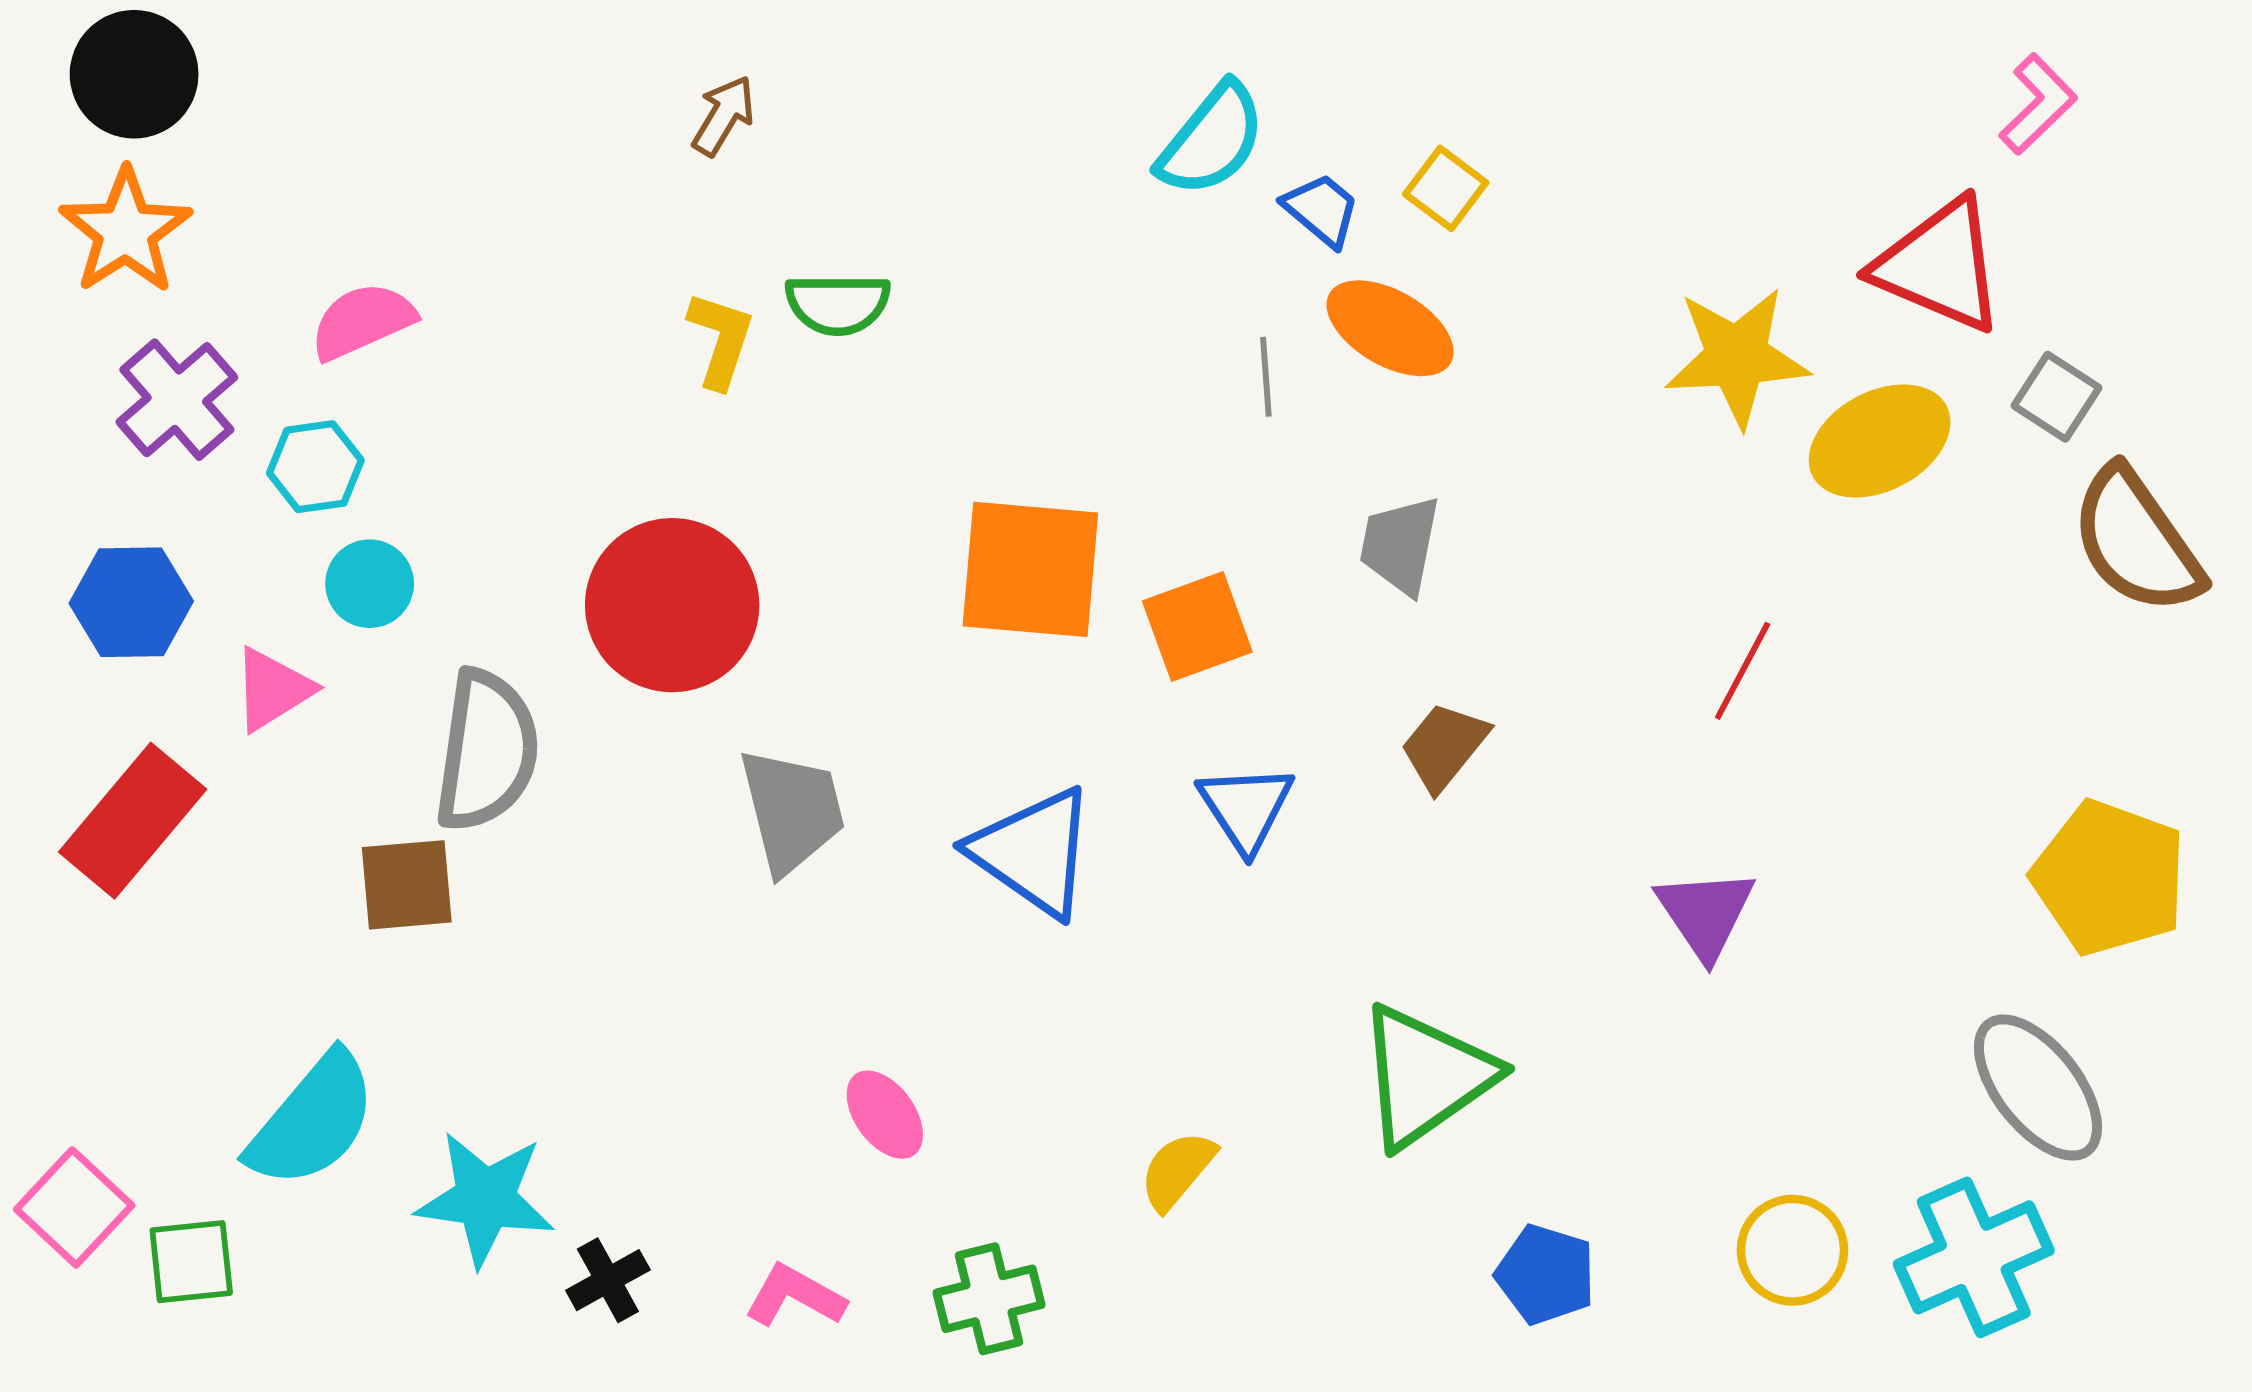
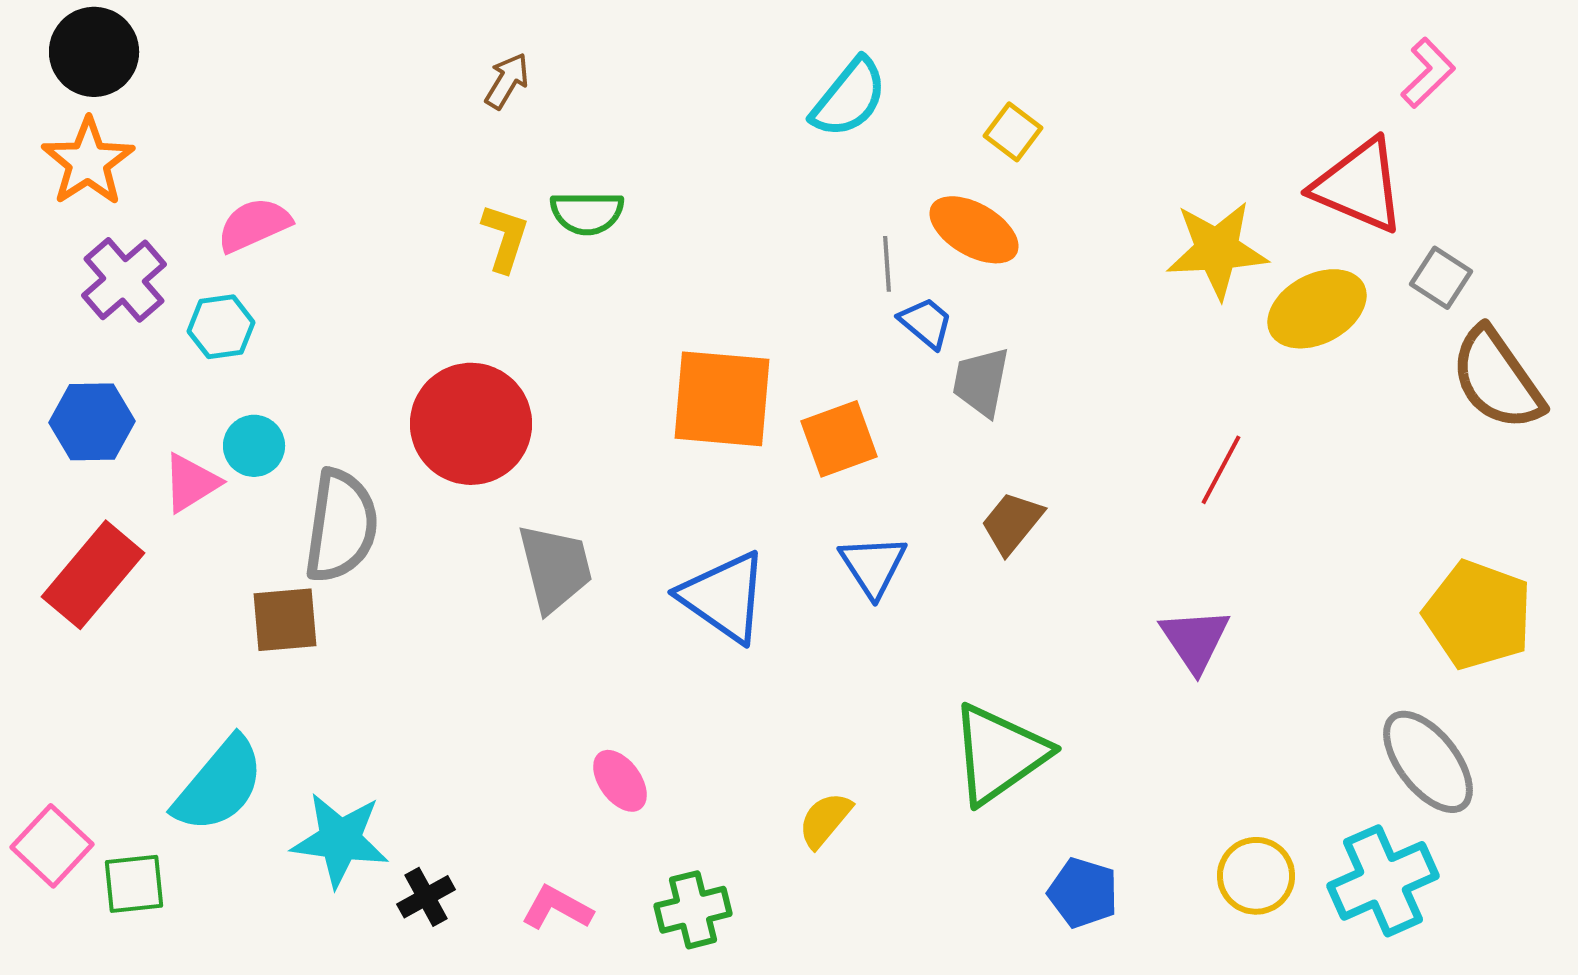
blue trapezoid: (1322, 210) -> (926, 323), moved
cyan circle: (370, 584) -> (254, 446), moved

